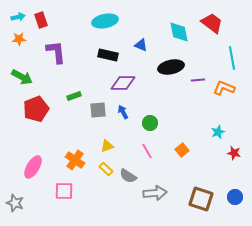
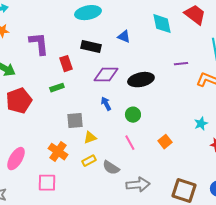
red rectangle: (41, 20) -> (66, 64), moved
black ellipse: (171, 67) -> (141, 80), moved
purple line: (198, 80) -> (181, 64), moved
gray square: (98, 110) -> (75, 121), moved
yellow rectangle: (106, 169) -> (89, 161), turned -72

